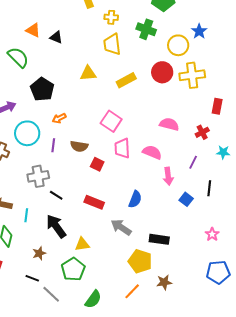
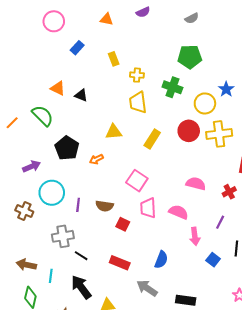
yellow rectangle: (126, 80) -> (152, 139), turned -30
orange arrow: (59, 118) -> (96, 159), moved

